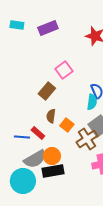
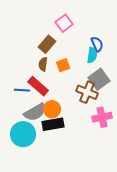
brown semicircle: (51, 116) -> (43, 64), moved
orange square: (67, 125) -> (63, 65), moved, turned 32
red rectangle: (38, 133) -> (38, 86), size x1.5
brown cross: (87, 139) -> (87, 92), turned -35

